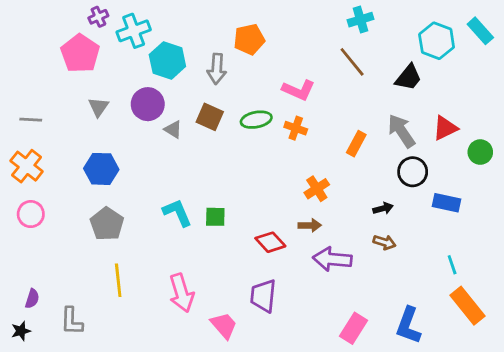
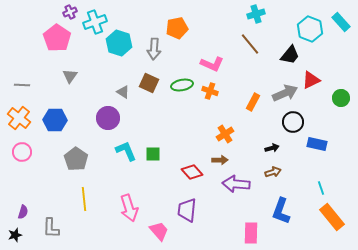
purple circle: (148, 104) -> (108, 118), moved
red triangle: (445, 128) -> (311, 80), moved
gray arrow: (401, 131) -> (285, 93), turned 100
green circle: (480, 152) -> (341, 98), moved
blue hexagon: (101, 169) -> (55, 120), moved
brown arrow: (384, 242) -> (273, 172), turned -35
blue L-shape: (408, 325) -> (281, 211), moved
pink rectangle: (353, 328) -> (251, 233), turned -30

